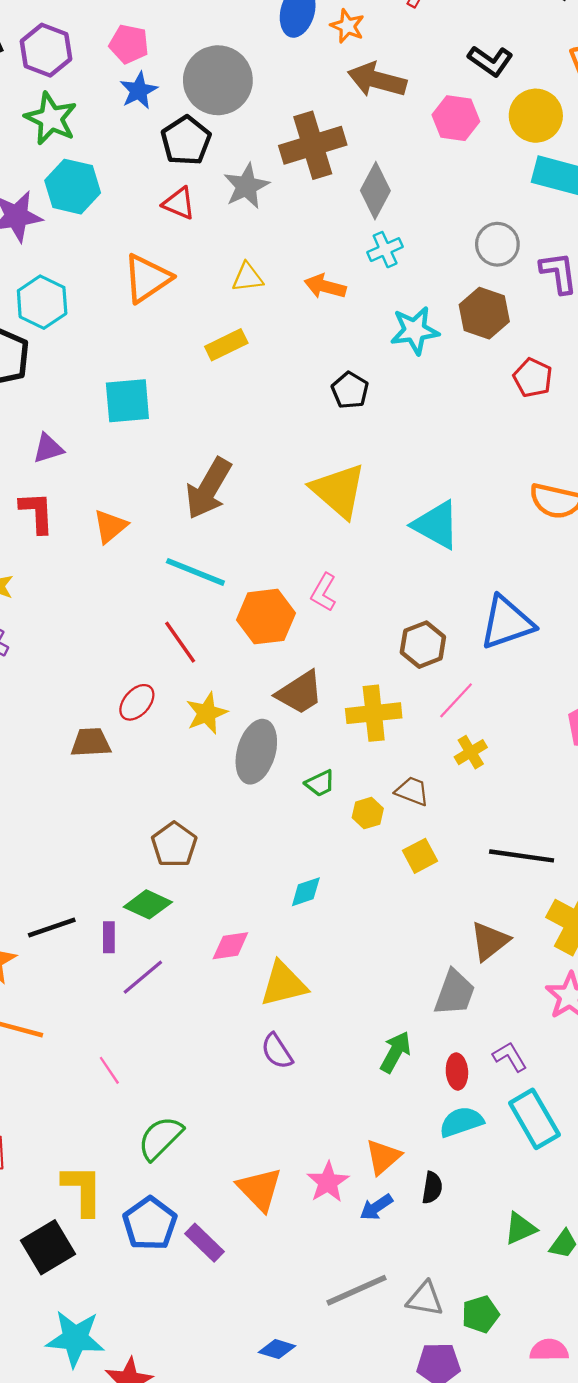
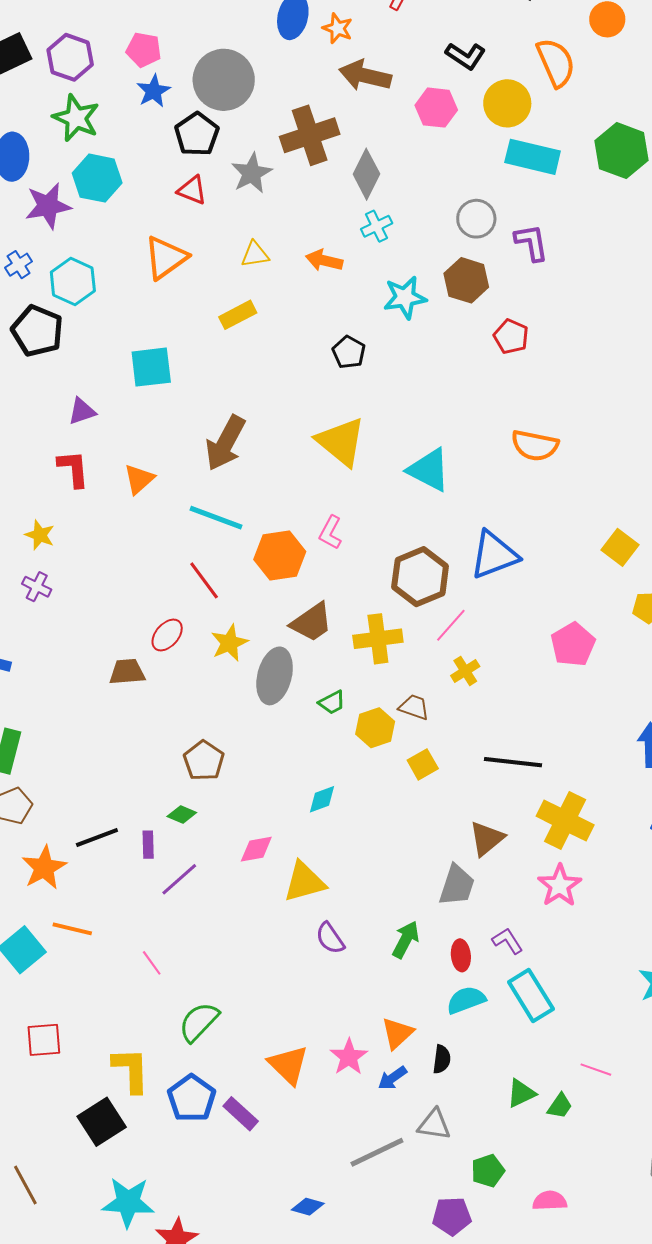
brown hexagon: (423, 645) -> (420, 577), size x1.4
yellow hexagon: (368, 813) -> (375, 728), size x1.4
green diamond: (148, 904) -> (182, 814), size x0.7
purple semicircle: (277, 1051) -> (330, 938), moved
gray triangle: (425, 1299) -> (434, 1125), moved

